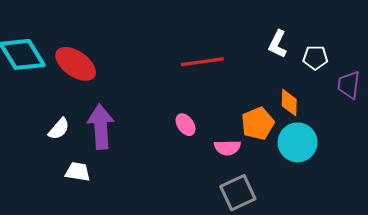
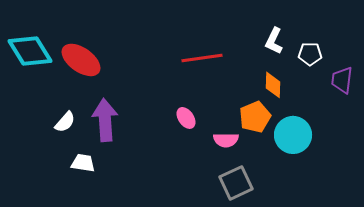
orange diamond: (289, 103) -> (273, 85), moved

